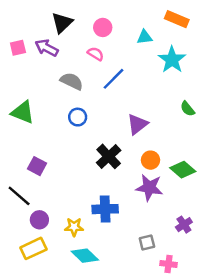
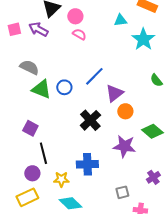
pink circle: (103, 27) -> (75, 16), moved
blue line: (113, 79) -> (94, 76), moved
gray semicircle: (72, 81) -> (29, 67), moved
green triangle: (23, 112) -> (41, 89), moved
orange circle: (151, 160) -> (125, 111), moved
black line: (19, 196) -> (43, 153), moved, turned 35

